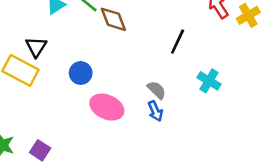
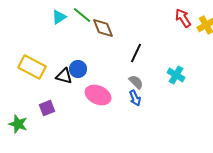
black line: (178, 42) -> (136, 53), moved
black triangle: (36, 47) -> (64, 76), moved, turned -48
purple square: (40, 150) -> (47, 108), moved, turned 35

